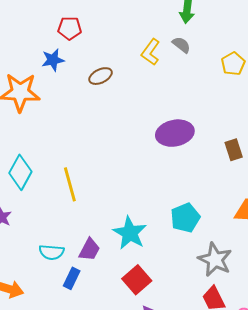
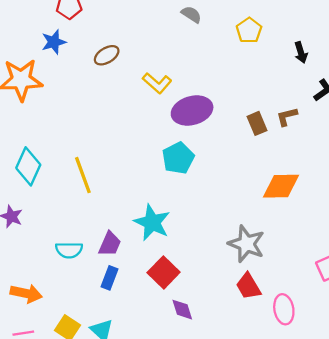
yellow L-shape: (151, 52) -> (157, 83), moved, turned -80
cyan pentagon: (185, 218) -> (178, 158), moved
blue rectangle: (72, 278) -> (110, 278), moved

